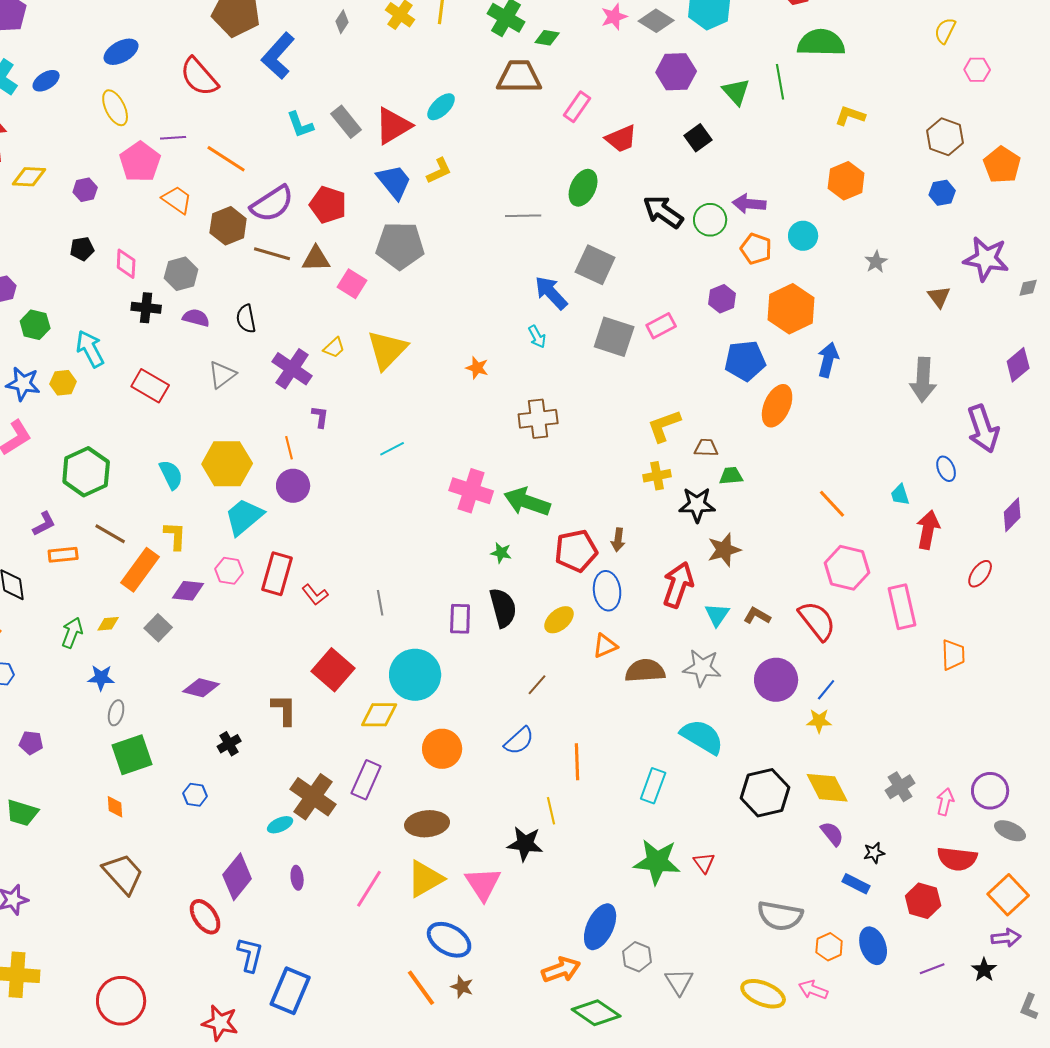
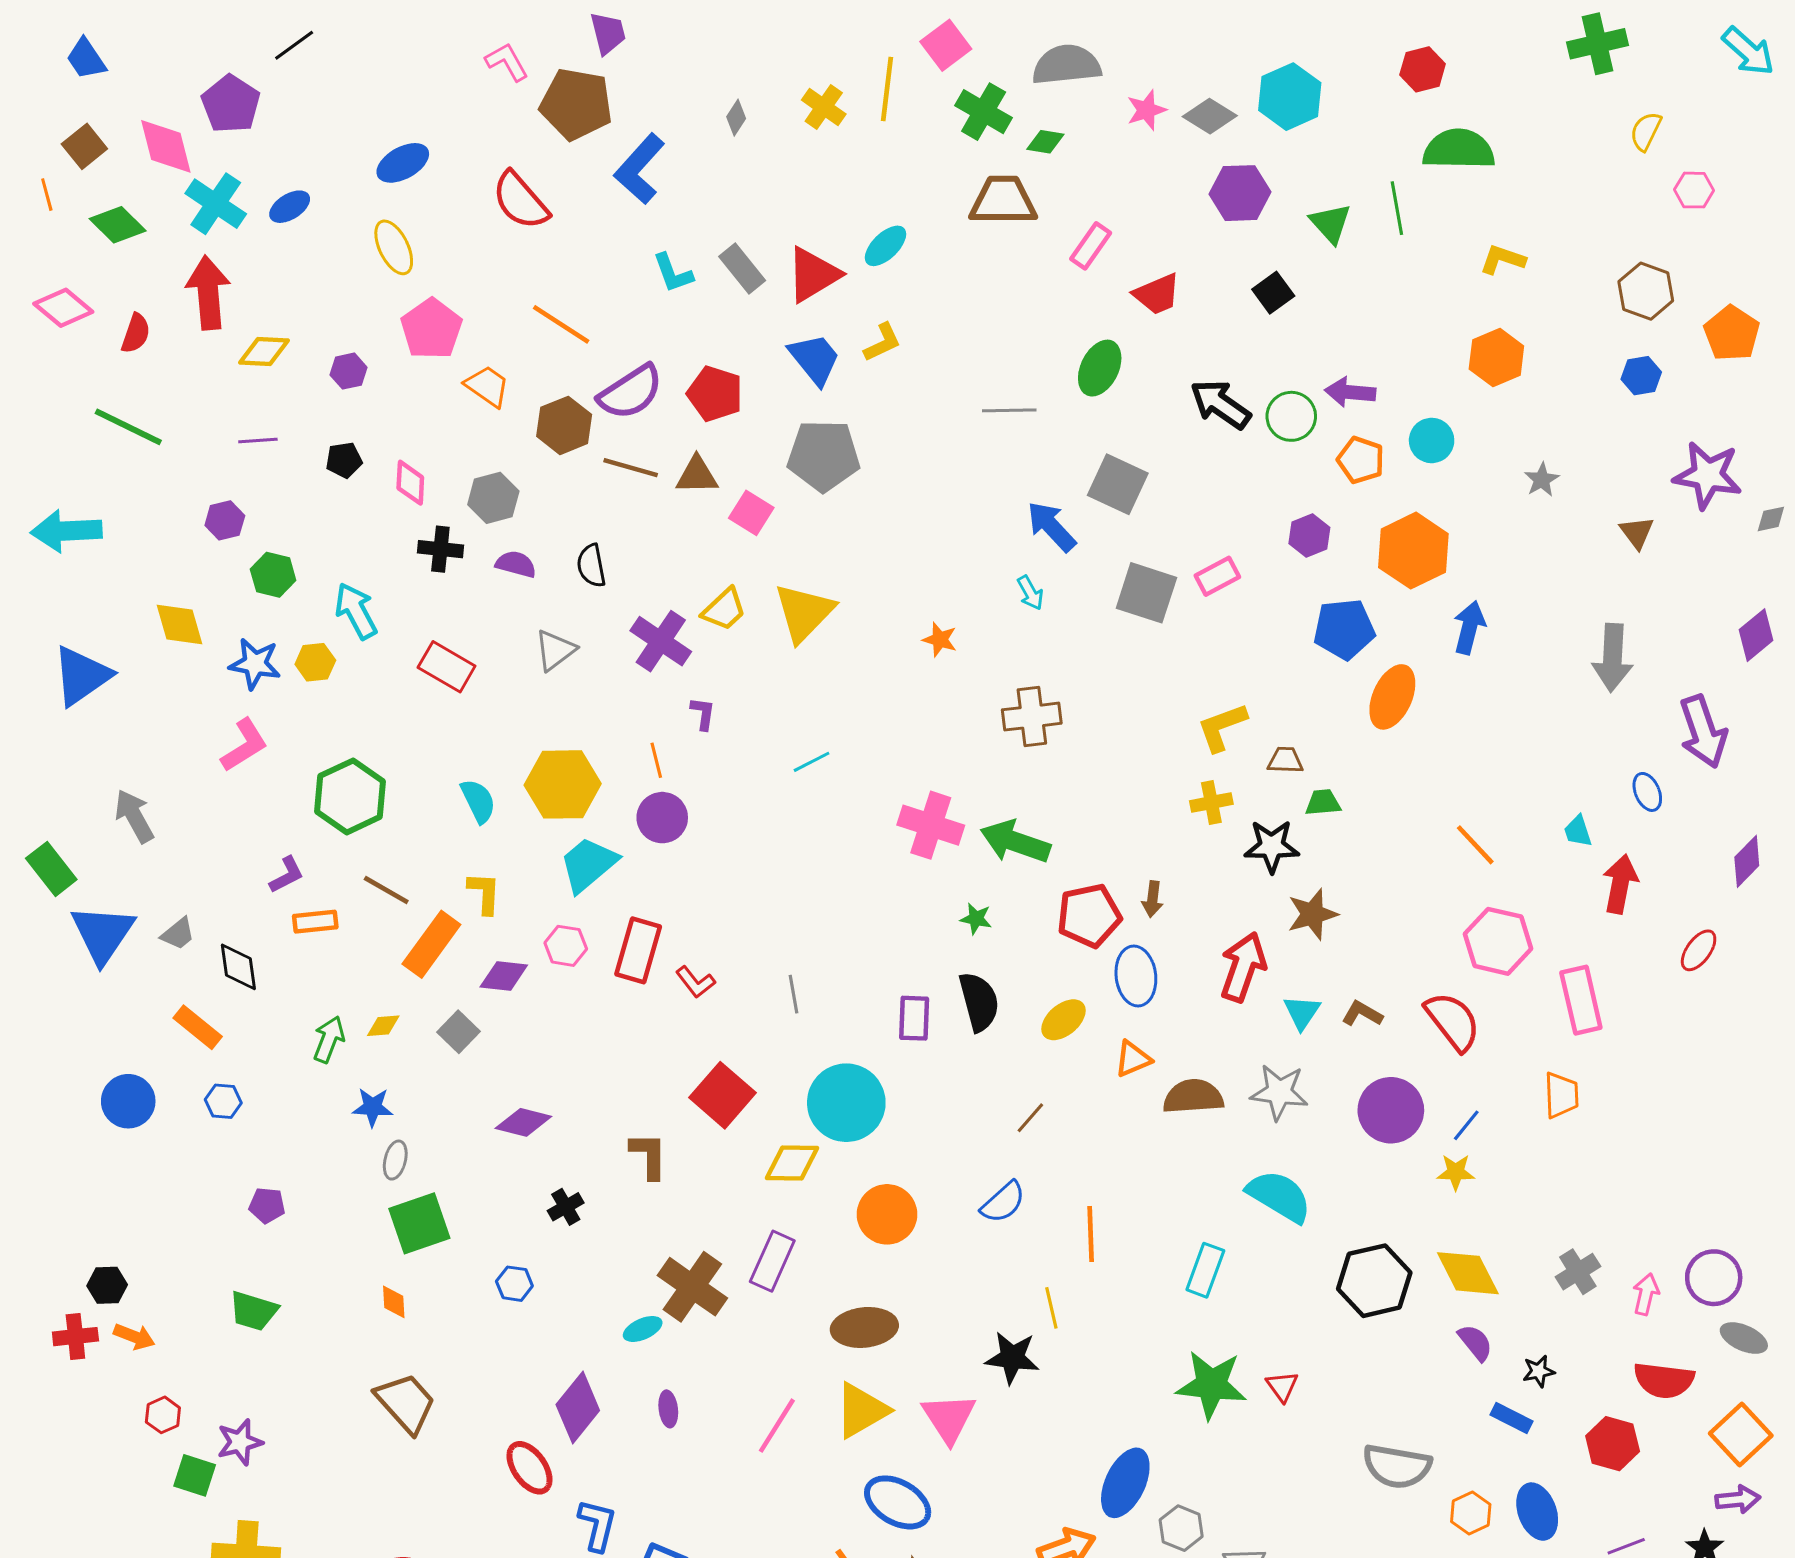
purple line: (173, 138) -> (258, 440), moved
yellow trapezoid: (334, 348) -> (724, 609), size x1.4
orange trapezoid: (953, 655) -> (1561, 1095), moved

